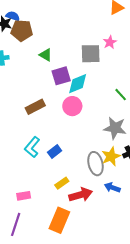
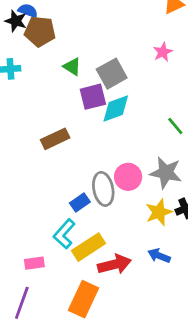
gray square: (91, 54) -> (112, 74), moved, turned -30
pink circle: (72, 106) -> (128, 177), moved
cyan L-shape: (32, 147) -> (64, 234), moved
gray ellipse: (95, 164) -> (103, 189), moved
yellow rectangle: (62, 183) -> (89, 247), size x1.6

